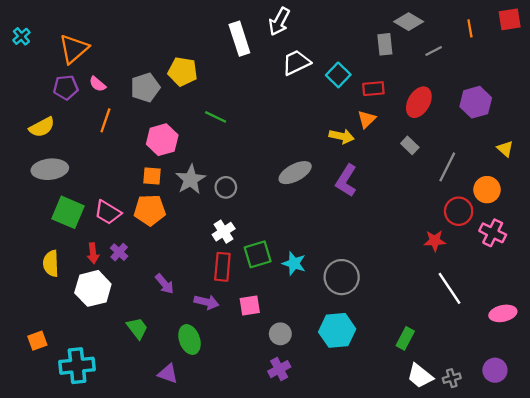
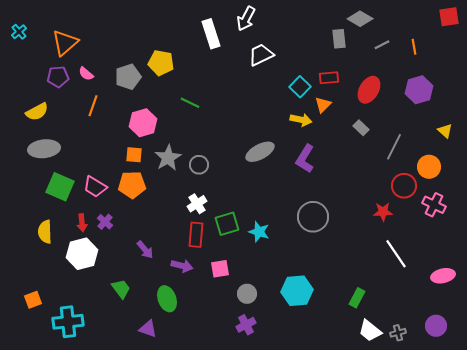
orange line: (470, 28) -> (414, 47), moved
cyan square: (338, 75) -> (300, 87), moved
gray circle: (342, 277) -> (313, 217), moved

